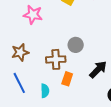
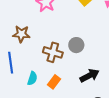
orange rectangle: (67, 79) -> (54, 82), moved

